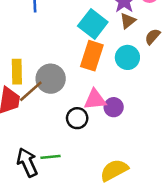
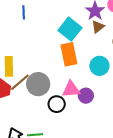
orange rectangle: (92, 56) -> (69, 54), turned -30
cyan circle: (127, 57) -> (99, 66), moved
gray circle: (51, 79) -> (38, 84), moved

